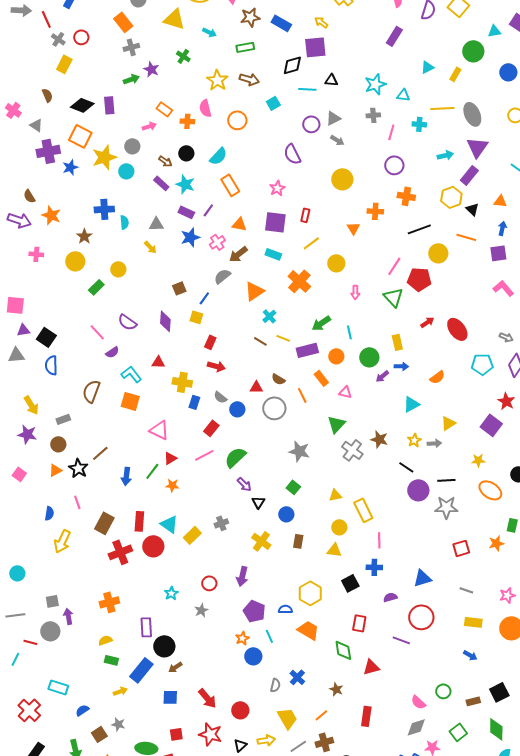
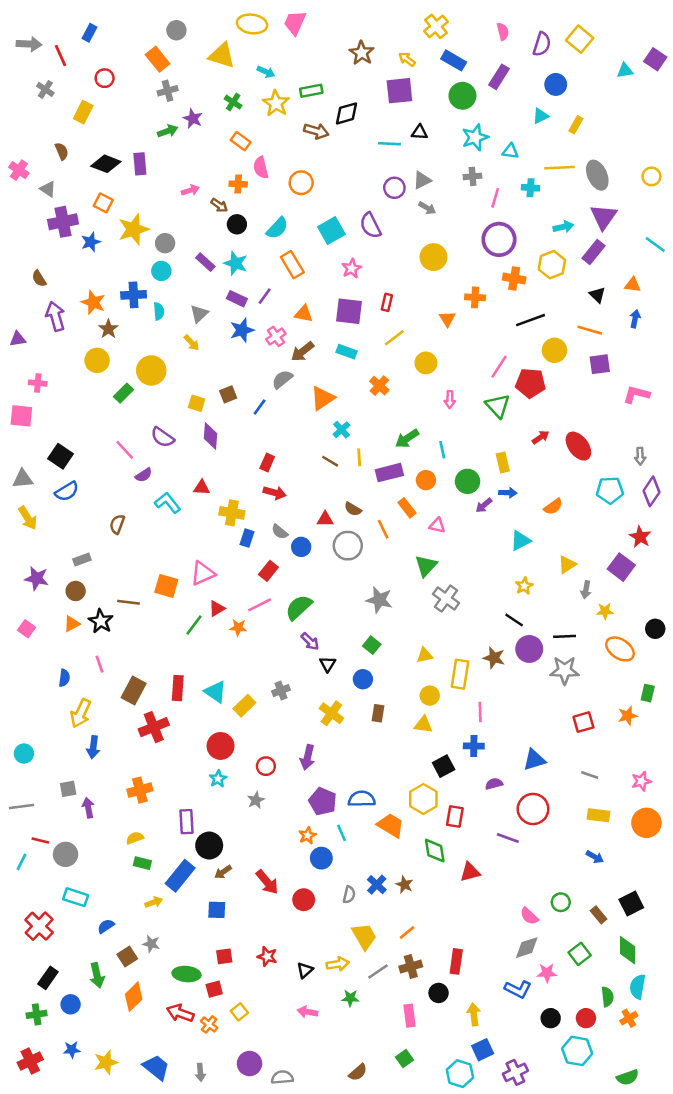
brown star: (250, 17) -> (362, 53), moved, turned -30
blue rectangle: (281, 23) -> (454, 60), moved
gray cross: (58, 39) -> (45, 89), moved
green circle: (473, 51) -> (462, 96), moved
black diamond: (292, 65) -> (347, 113), moved
blue circle: (508, 72) -> (556, 84), moved
yellow star: (217, 80) -> (276, 103), moved
cyan square: (273, 103) -> (331, 231), moved, size x1.5
orange rectangle: (164, 109) -> (241, 141), moved
orange square: (80, 136) -> (103, 203), size x0.7
gray circle: (132, 146) -> (165, 243), moved
brown arrow: (165, 161) -> (219, 205), moved
purple circle: (394, 165) -> (499, 239), size x1.4
cyan circle: (126, 171) -> (161, 271), moved
yellow hexagon: (451, 197) -> (552, 265), moved
orange star: (51, 215) -> (93, 302), moved
purple arrow: (19, 220) -> (55, 316), moved, turned -125
gray triangle: (156, 224) -> (199, 314), turned -42
purple square: (498, 253) -> (600, 364), moved
pink cross: (36, 254) -> (38, 383), moved
yellow circle: (118, 269) -> (151, 370), size x1.5
orange cross: (299, 281) -> (379, 386), size x0.7
pink L-shape: (503, 288) -> (636, 394), turned -35
yellow square: (196, 317) -> (197, 403), moved
purple triangle: (23, 330) -> (18, 339), moved
gray arrow: (506, 337) -> (640, 456), turned 64
yellow line: (283, 338) -> (359, 457), turned 64
blue semicircle: (51, 365) -> (67, 491), turned -120
brown semicircle: (91, 391) -> (117, 524), size x0.7
orange square: (130, 401) -> (166, 586), moved
yellow arrow: (31, 405) -> (28, 518), moved
pink triangle: (159, 430) -> (203, 573), turned -50
brown star: (379, 439) -> (494, 658), moved
gray arrow: (434, 443) -> (586, 590), moved, turned 104
brown line: (100, 453) -> (129, 602), turned 48
blue arrow: (126, 476) -> (93, 747), moved
orange star: (172, 485) -> (238, 628), moved
yellow rectangle: (363, 510) -> (460, 674), turned 35
red circle: (153, 546) -> (221, 746), moved
yellow hexagon: (310, 593) -> (423, 799), moved
blue semicircle: (285, 609) -> (362, 799), size x1.5
gray circle: (50, 631) -> (66, 854), moved
brown star: (336, 689) -> (404, 885), moved
red arrow: (207, 698) -> (267, 882), moved
brown rectangle: (473, 701) -> (599, 915), turned 64
red circle: (240, 710) -> (304, 900), moved
red rectangle: (366, 716) -> (456, 961), moved
red star: (210, 734) -> (267, 956), size x0.7

